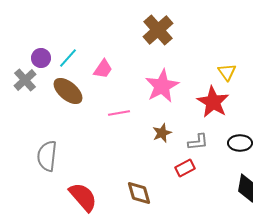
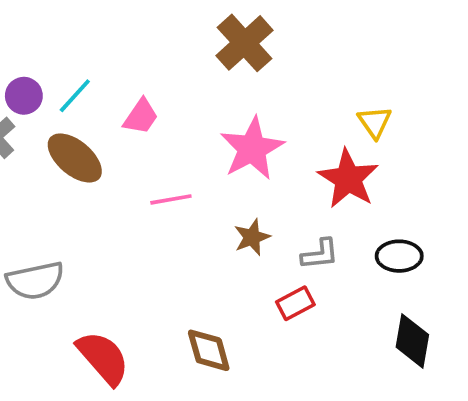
gray semicircle: (47, 156) -> (35, 281), turned -108

